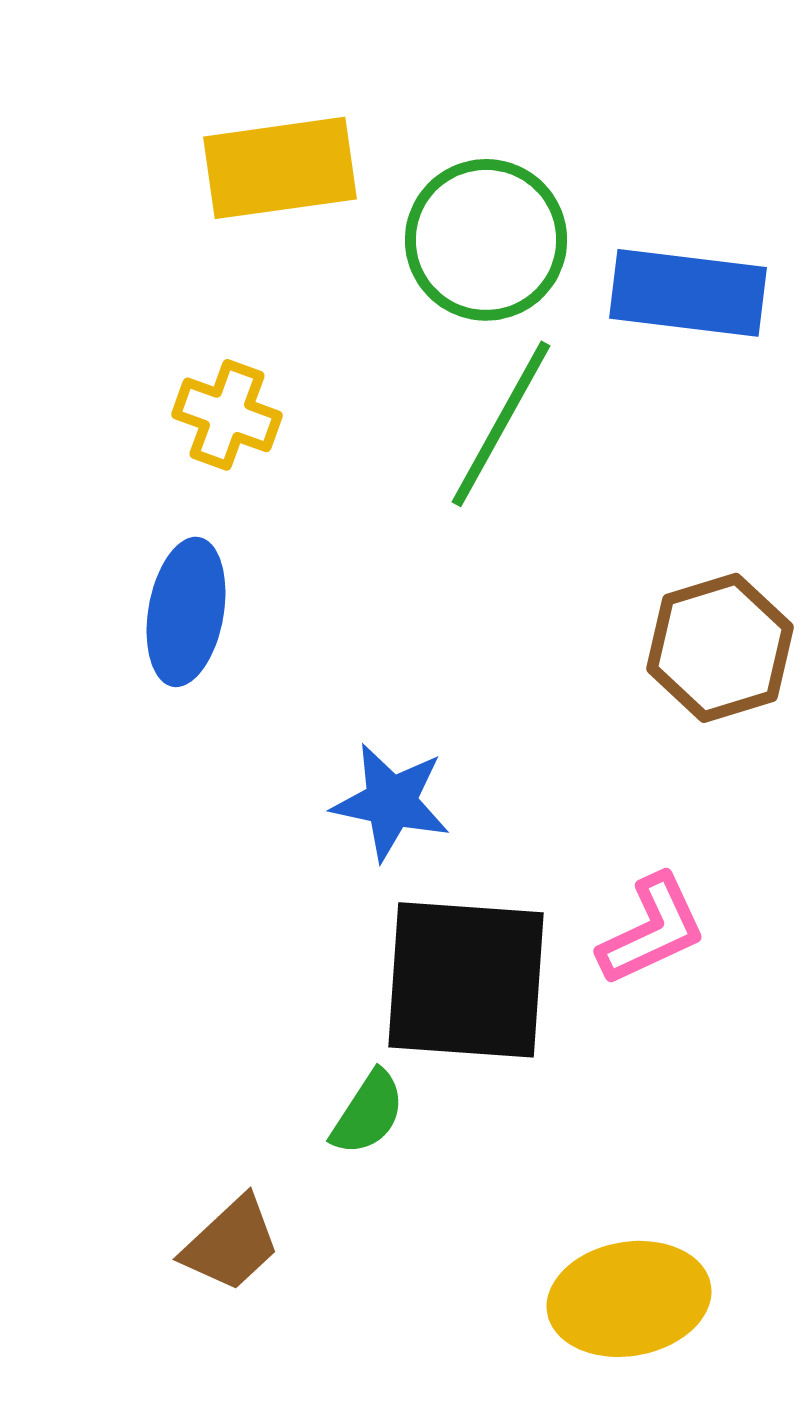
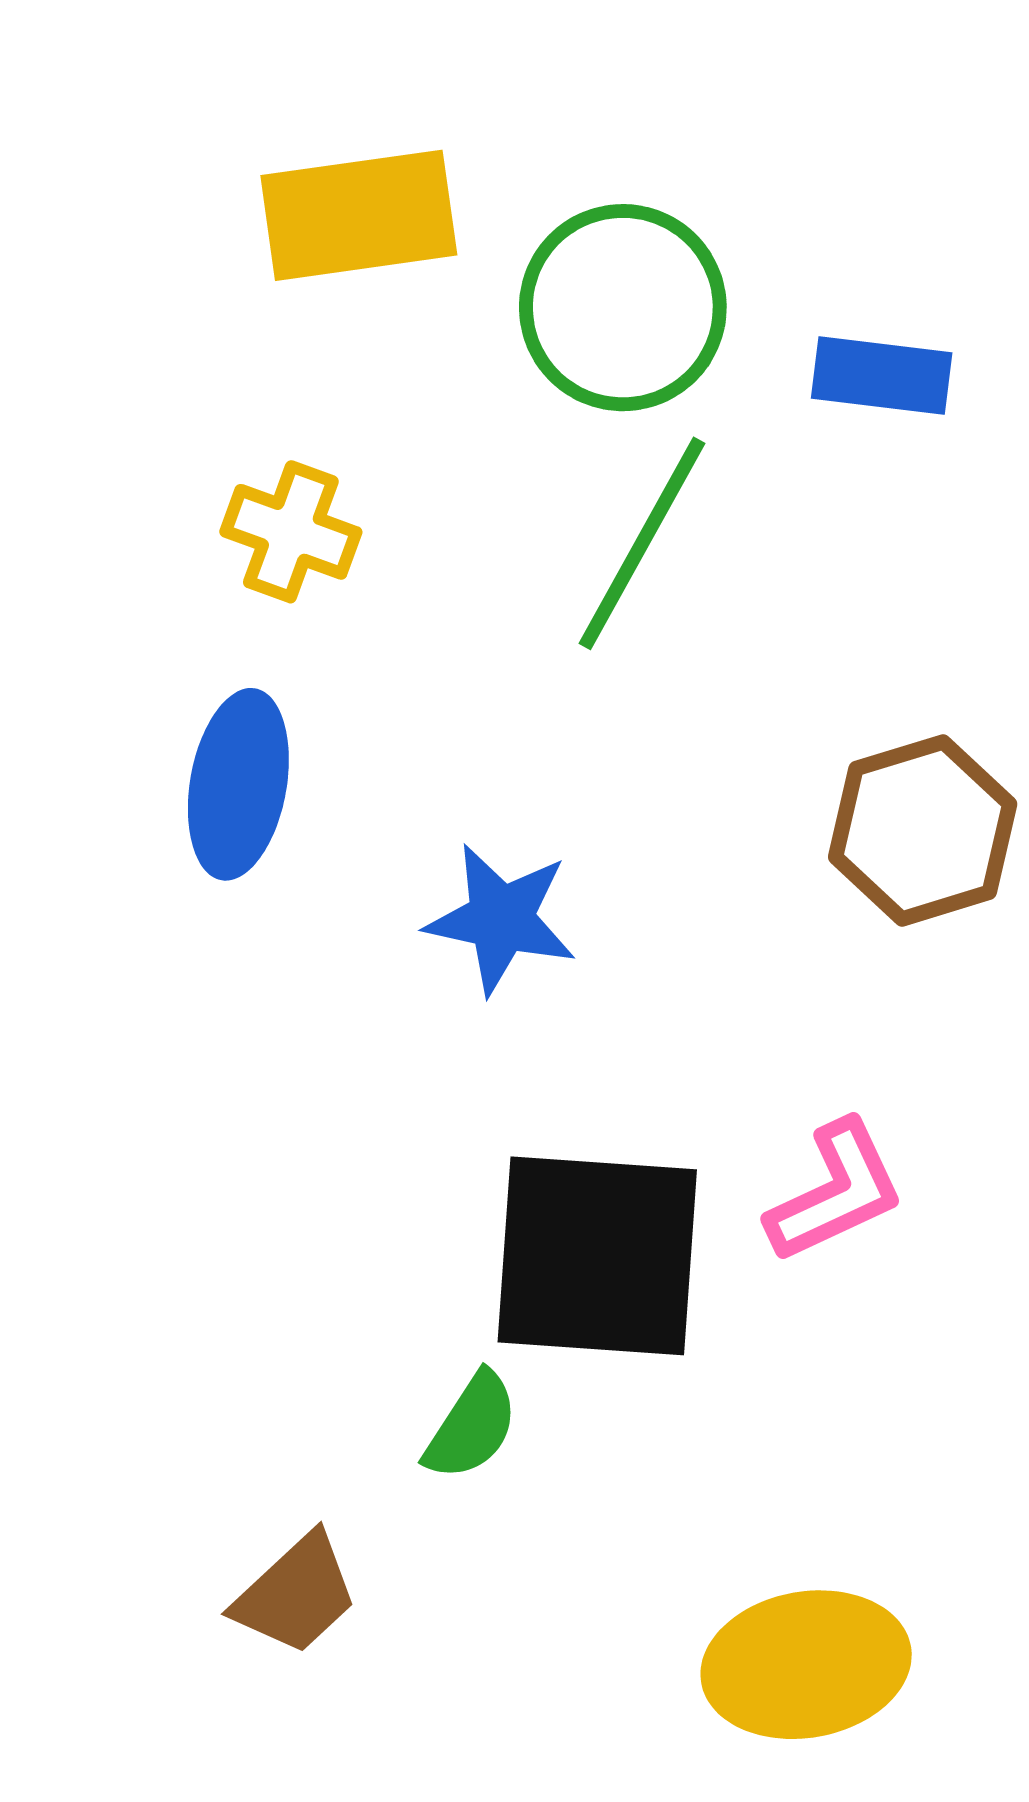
blue rectangle: (688, 293) -> (882, 375), size x0.7
blue star: (391, 802) -> (501, 919), moved

